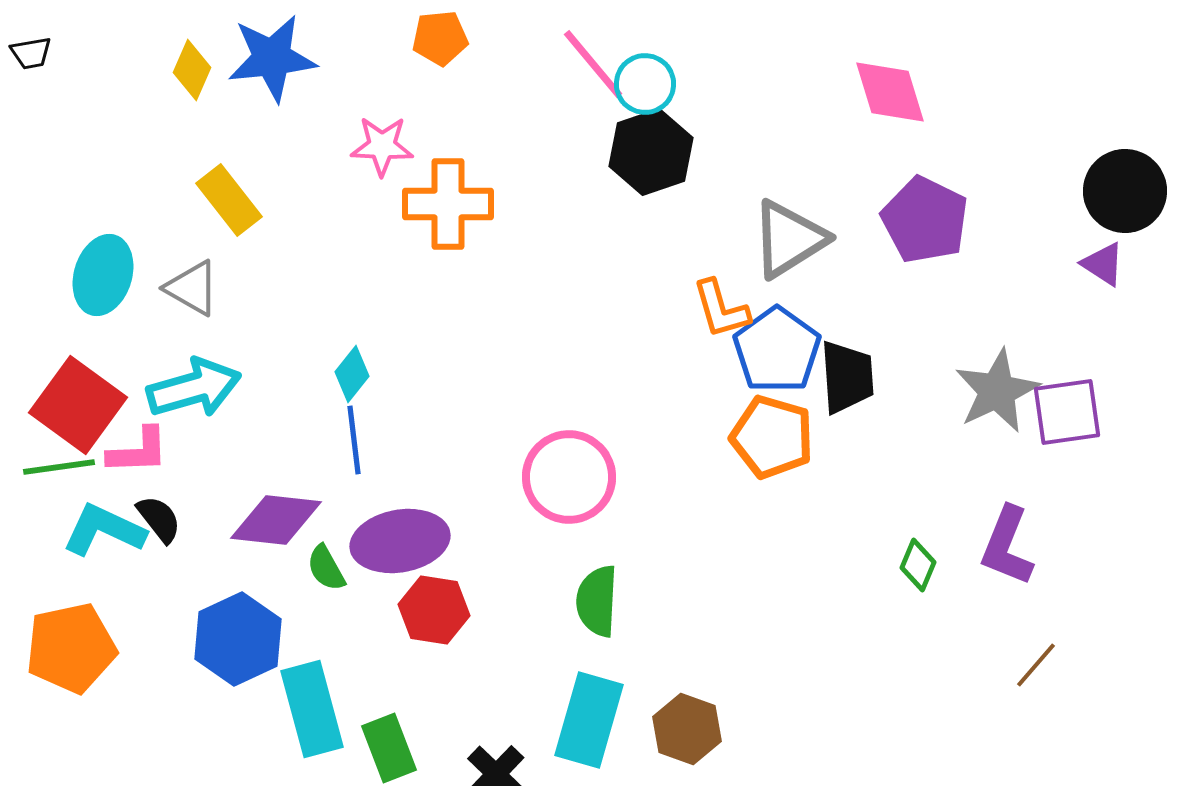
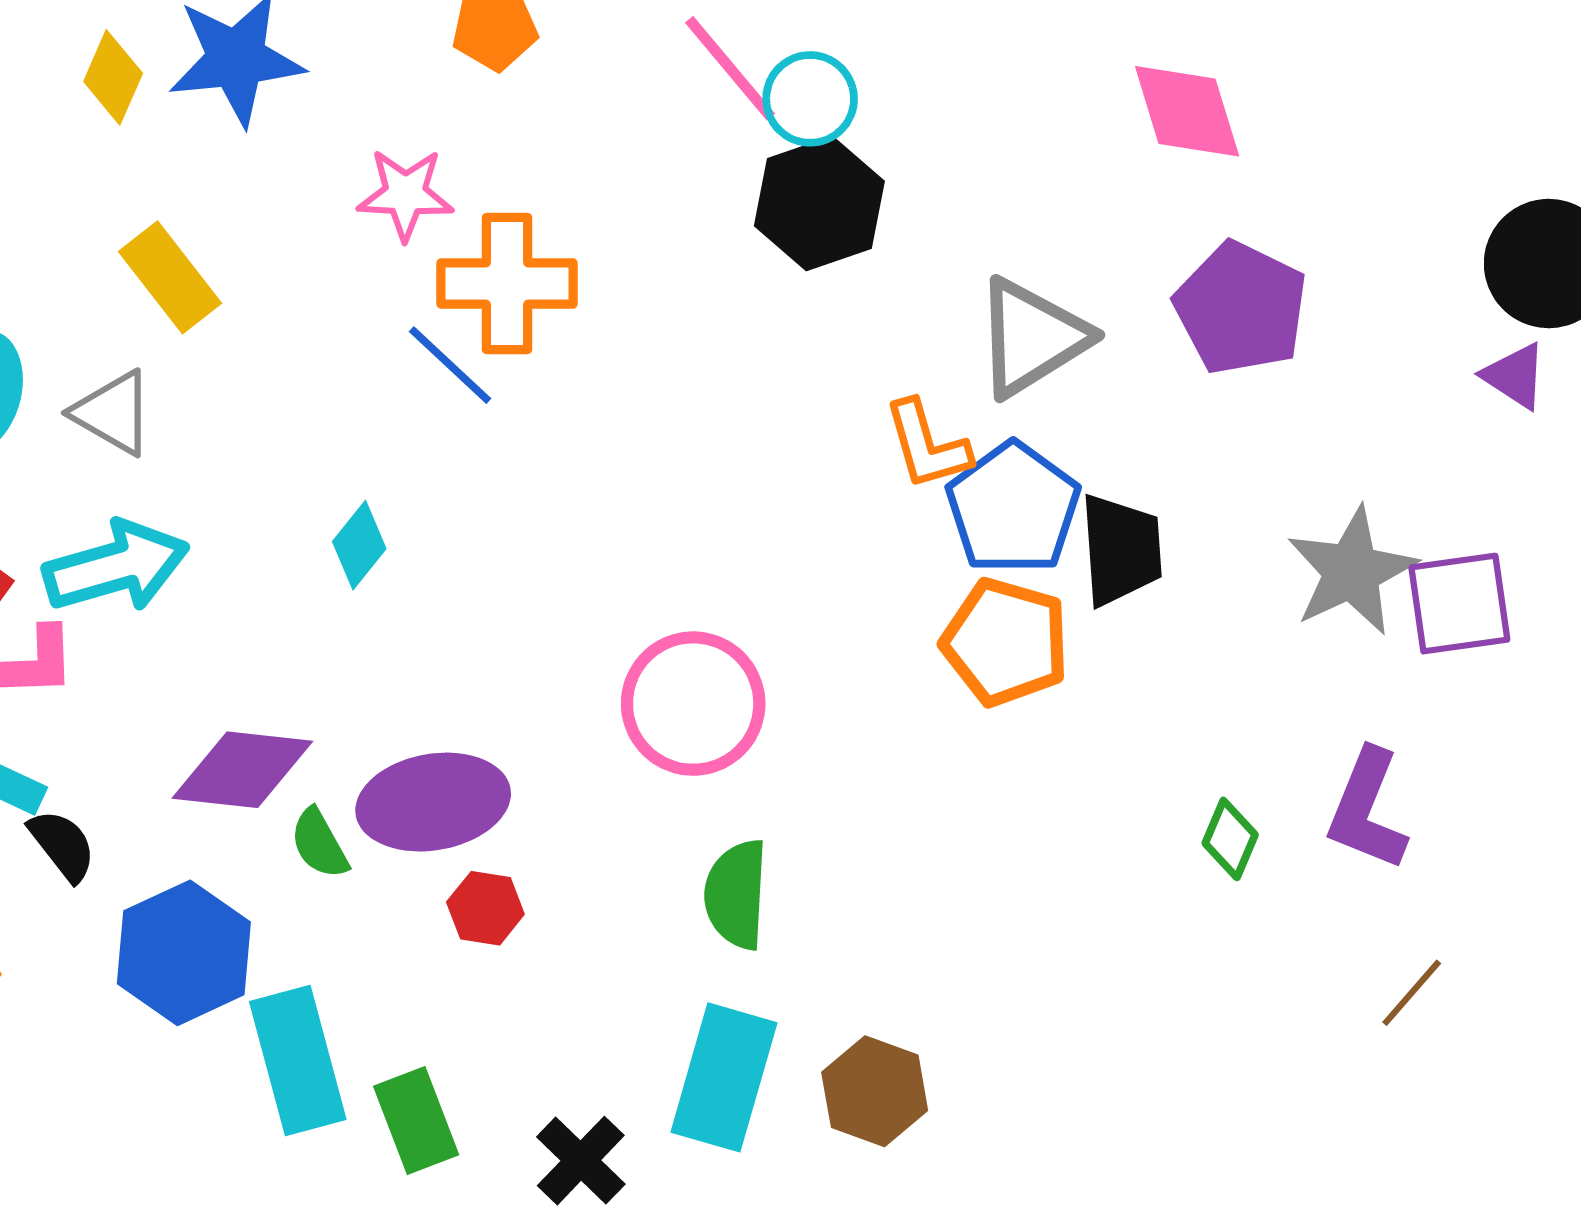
blue line: (354, 440) -> (450, 365), moved, turned -40
black semicircle: (159, 519) -> (62, 845), moved
red hexagon: (434, 610) -> (485, 908), size x0.7

